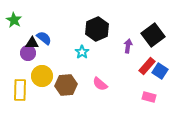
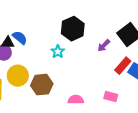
purple arrow: (128, 46) -> (104, 46), turned -144
pink semicircle: (100, 84) -> (76, 100), moved, turned 140
pink rectangle: (149, 97) -> (111, 97), moved

